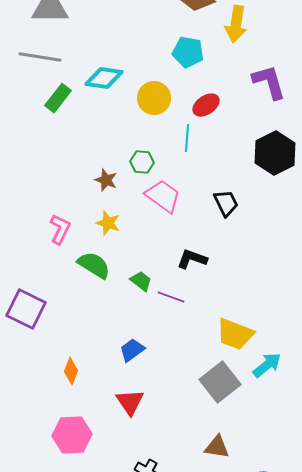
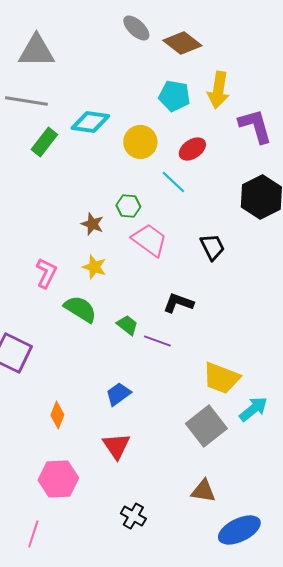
yellow arrow: (236, 24) -> (218, 90), moved
cyan line: (187, 138) -> (173, 182), turned -52

